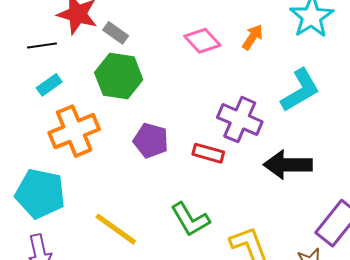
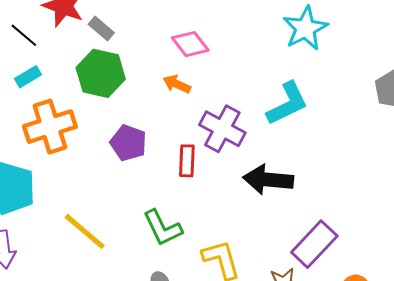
orange arrow: (253, 37) -> (177, 84), moved, turned -104
black line: (42, 46) -> (24, 35), turned 44
red rectangle: (208, 153) -> (187, 161), turned 72

